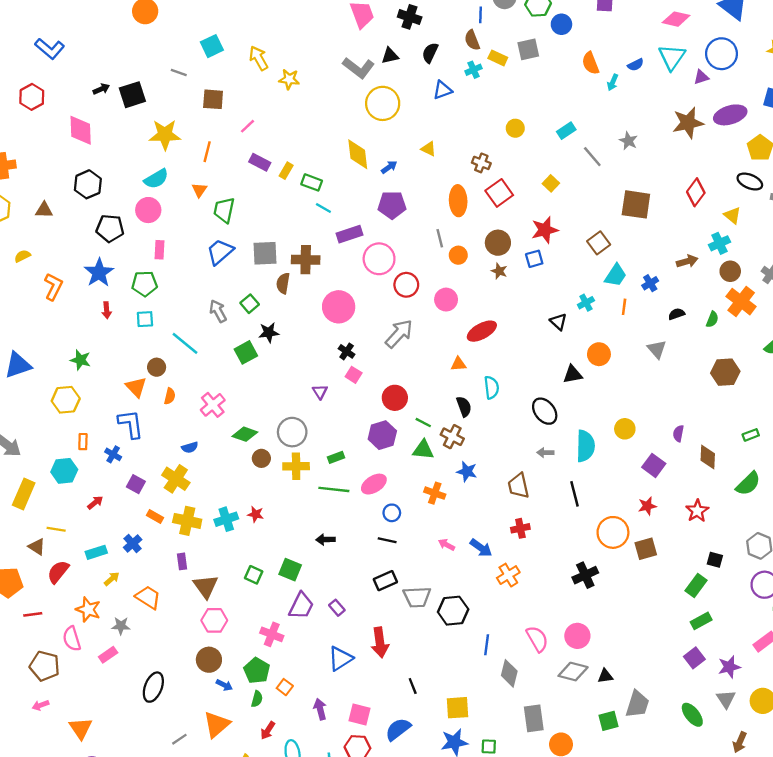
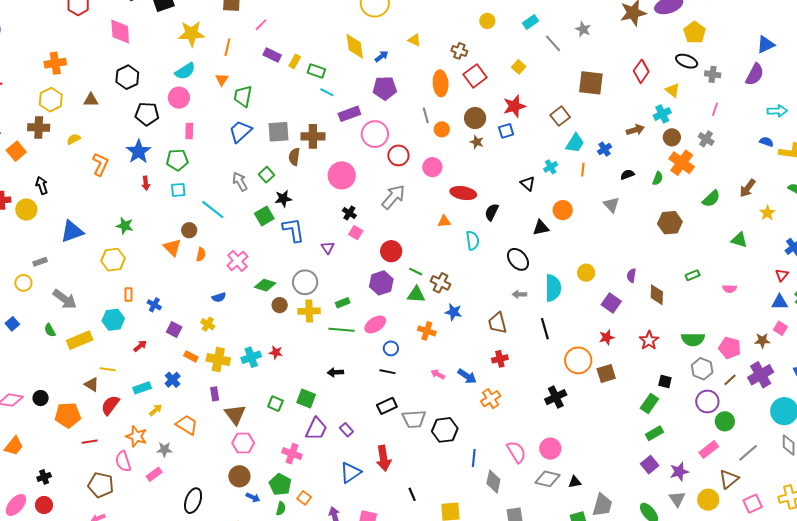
red ellipse: (482, 331) -> (463, 193), turned 40
black semicircle: (464, 407) -> (492, 212), moved, turned -132
blue L-shape: (131, 424) -> (293, 230), moved
yellow cross: (176, 479) -> (208, 324), size x0.6
green semicircle: (748, 484) -> (693, 339), moved, turned 45
yellow rectangle: (24, 494) -> (80, 340), turned 45

